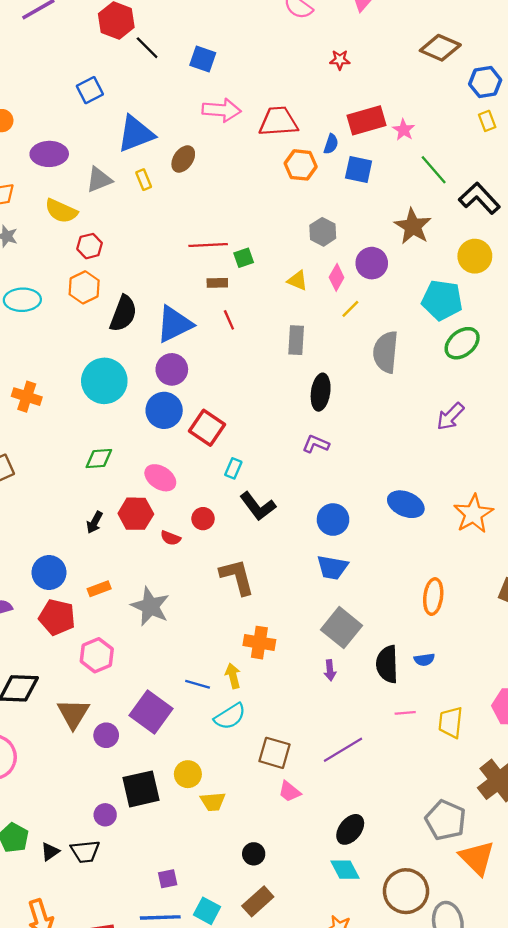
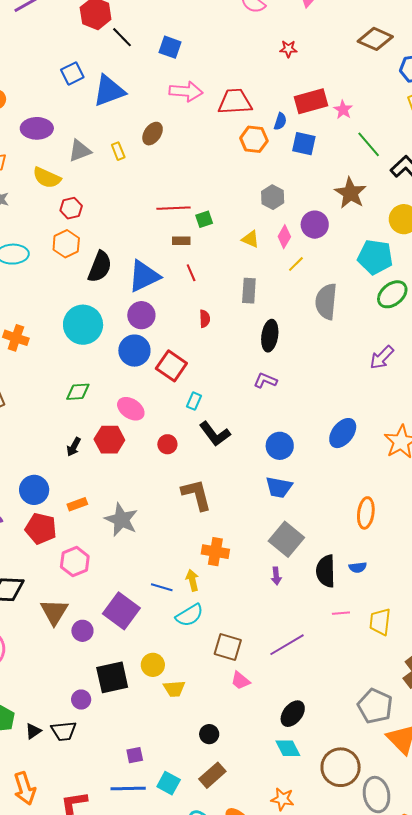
blue triangle: (136, 134) -> (109, 91), moved
blue ellipse: (406, 504) -> (343, 433), turned -76
red semicircle: (171, 538) -> (205, 319), moved, turned -114

